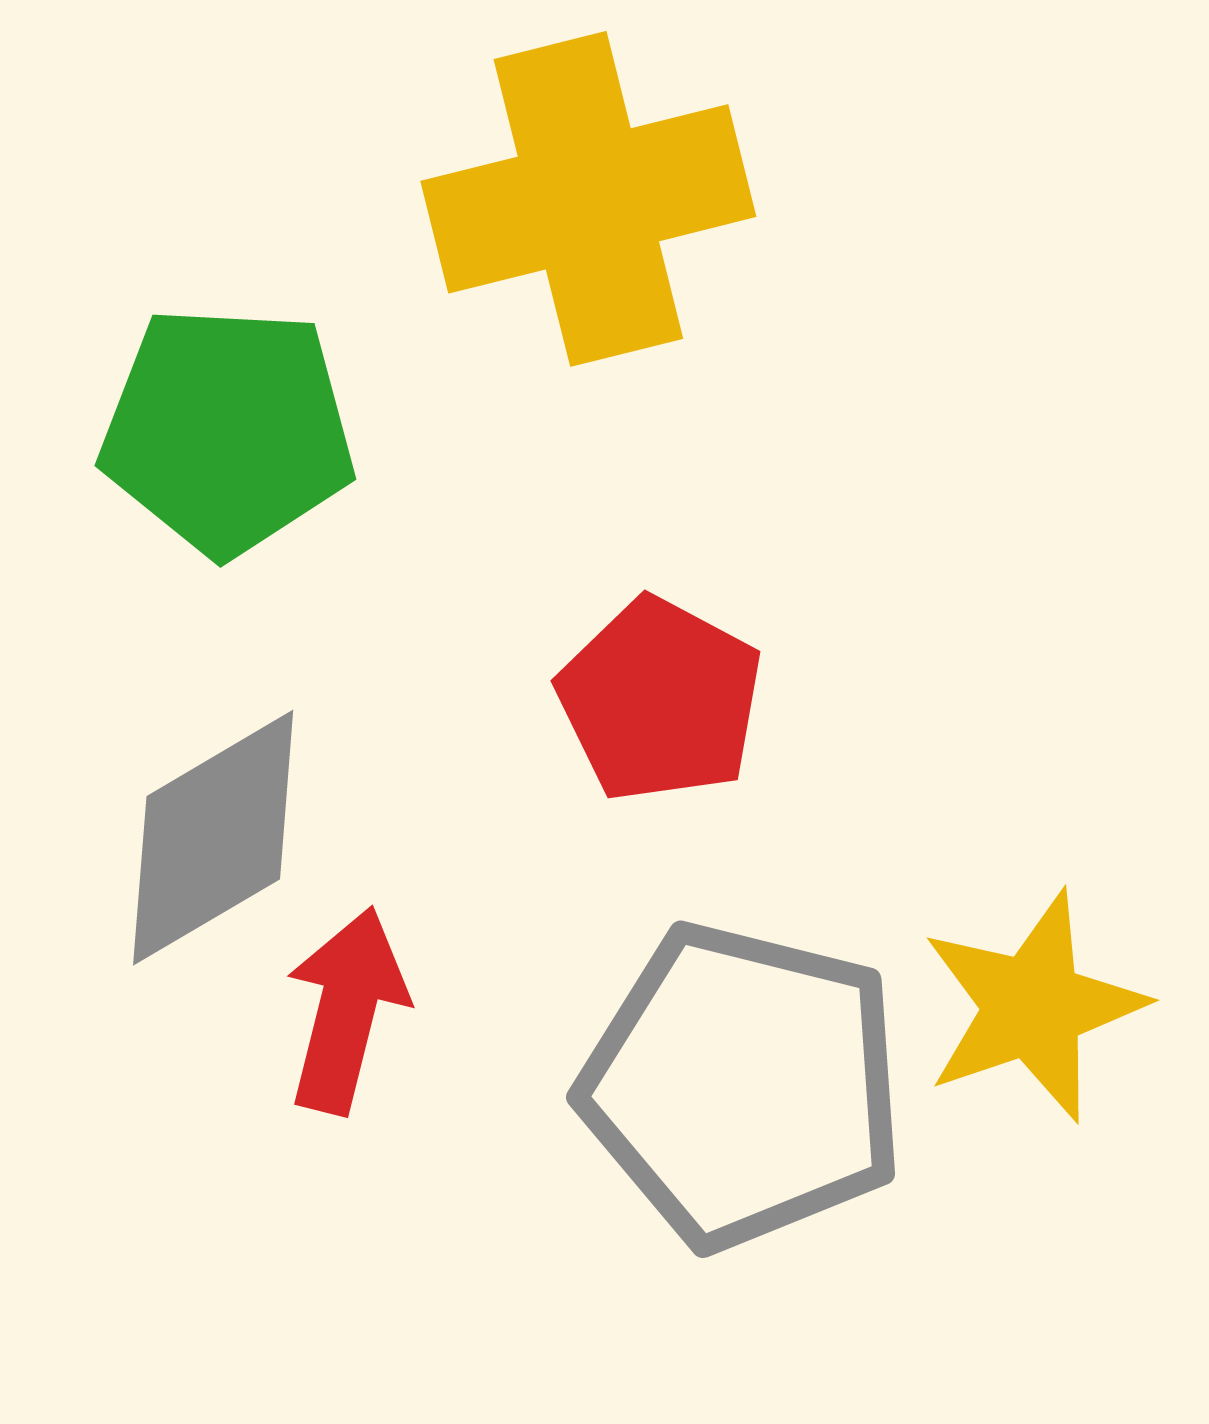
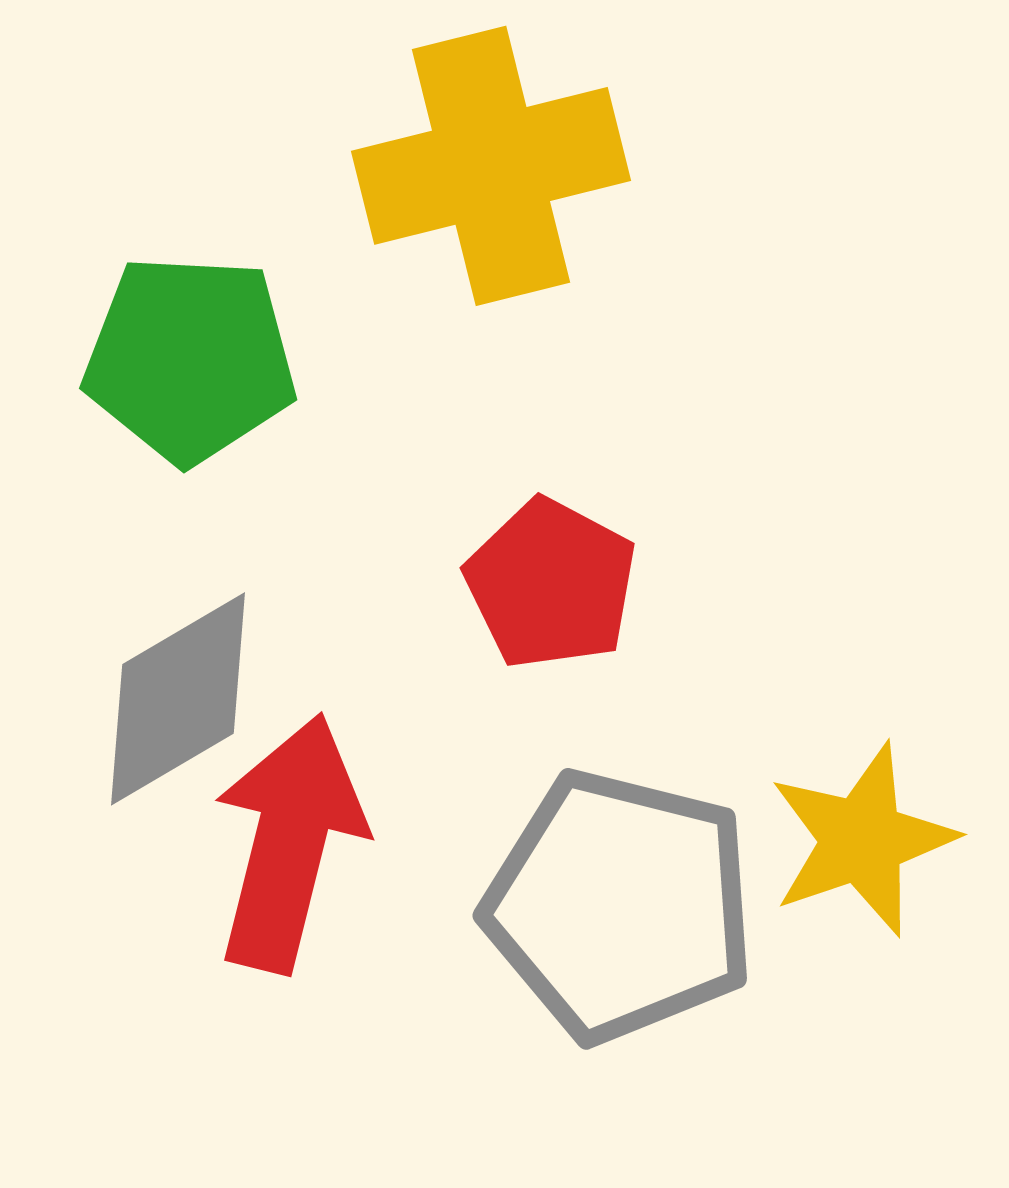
red arrow: (346, 1010) -> (289, 843), size x1.5

